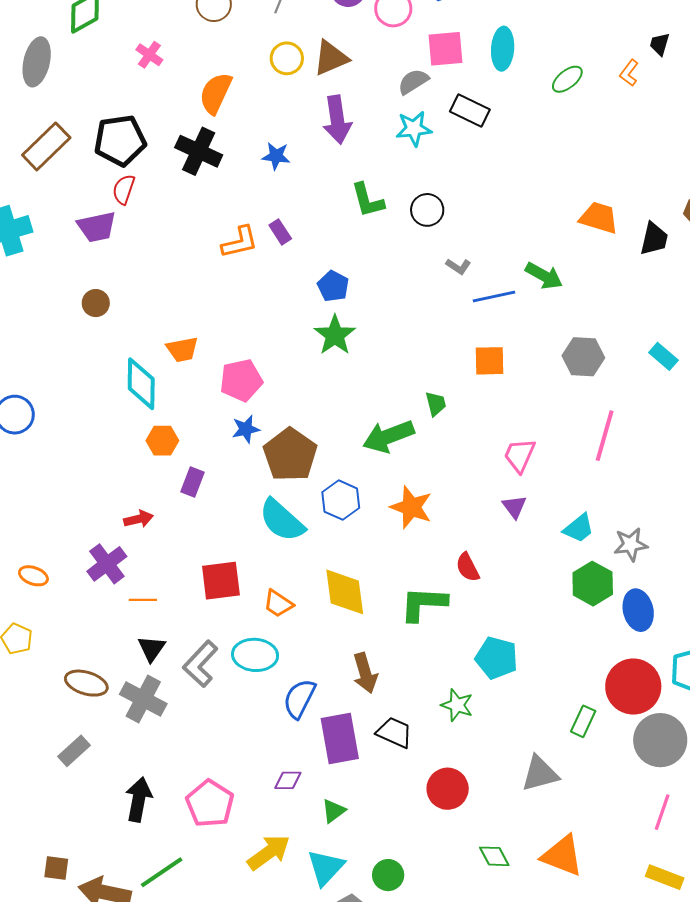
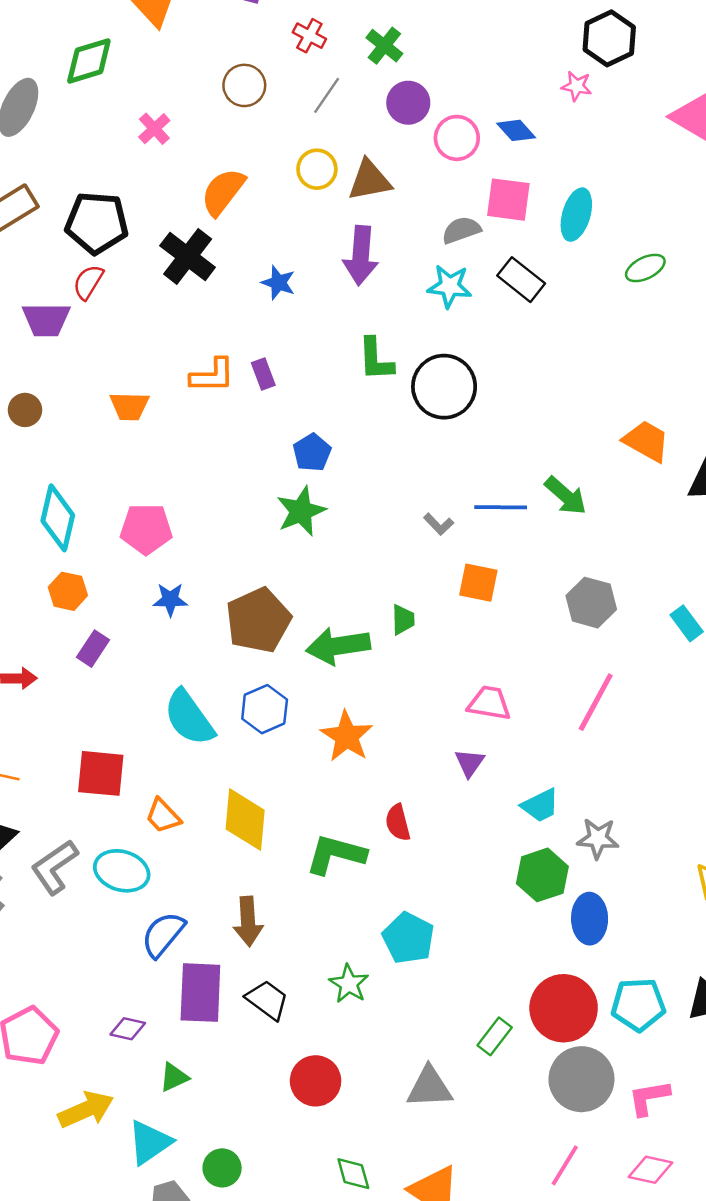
black circle: (427, 210) -> (444, 387), size x1.6
gray L-shape: (458, 266) -> (439, 524), moved
orange trapezoid: (182, 349) -> (129, 406), moved
pink pentagon: (241, 380) -> (146, 529), moved
brown pentagon: (290, 455) -> (258, 620), moved
pink trapezoid: (520, 455) -> (489, 703), turned 63

